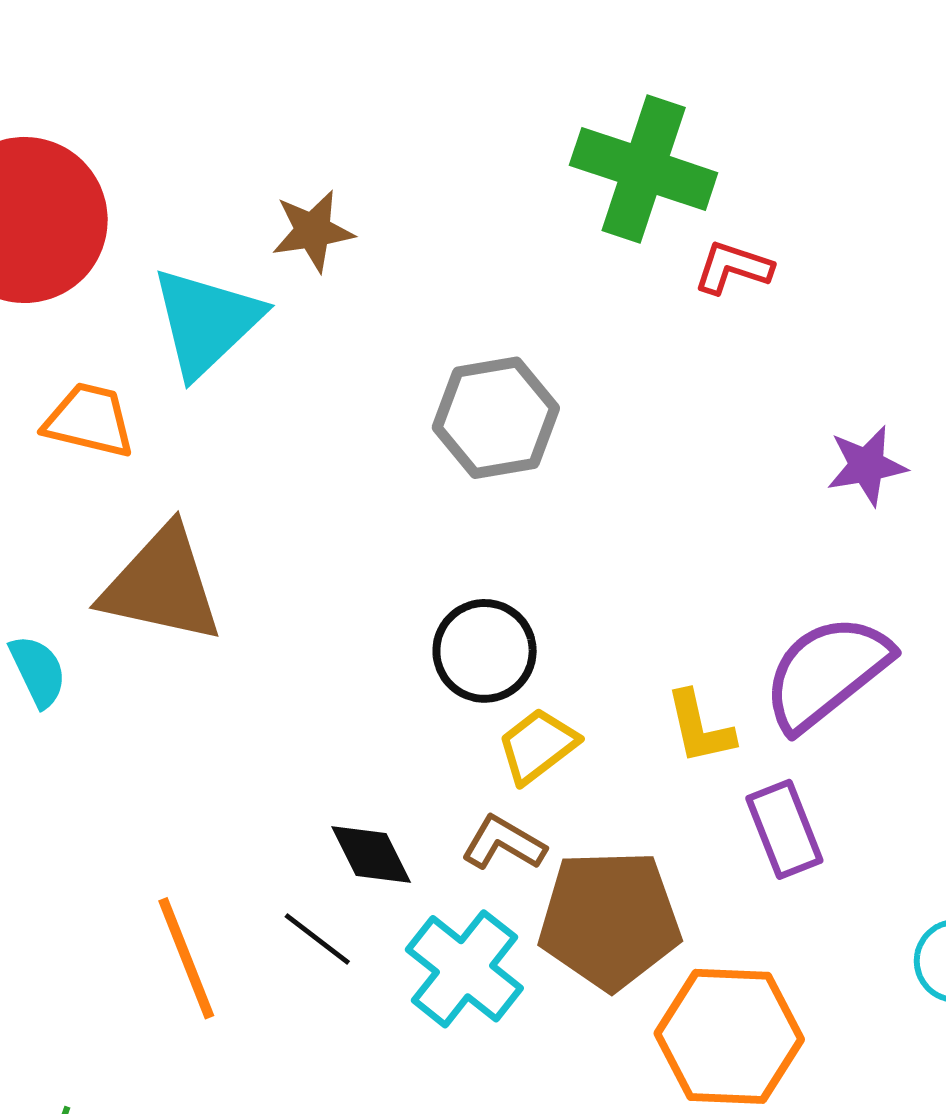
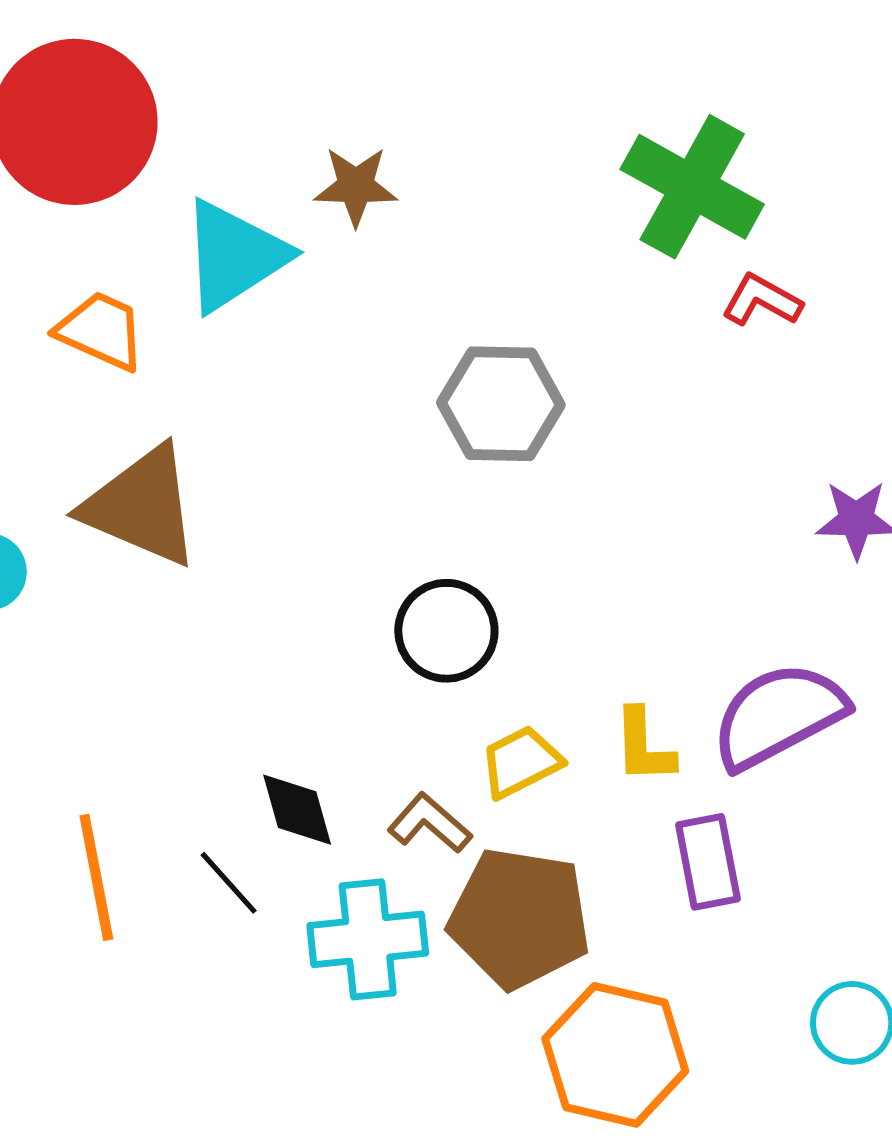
yellow trapezoid: (538, 746) -> (521, 762), moved
cyan cross: (464, 969) -> (368, 939), turned 35

